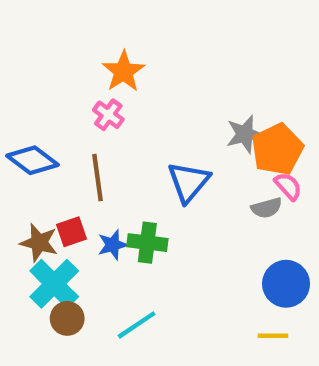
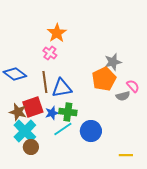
orange pentagon: (277, 149) -> (104, 79), moved
blue triangle: (189, 182) -> (62, 88), moved, turned 40
red square: (72, 232) -> (33, 107), size x1.5
blue circle: (286, 284) -> (91, 131), moved
cyan line: (137, 325) -> (63, 129), moved

